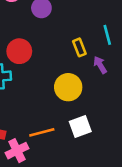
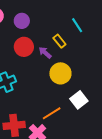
red circle: (19, 51) -> (24, 47), moved
purple arrow: (100, 65) -> (45, 53), moved

